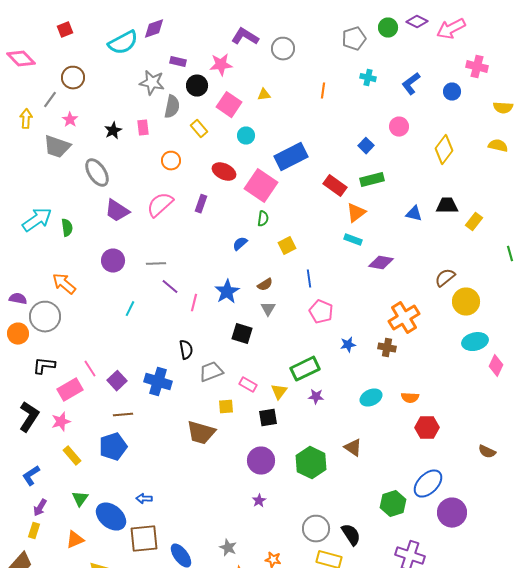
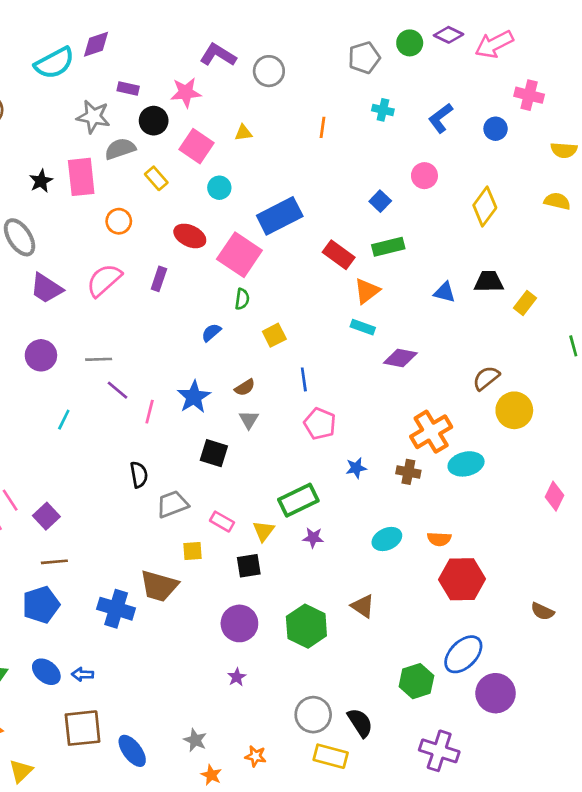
gray semicircle: (172, 107) -> (120, 149), turned -120
pink rectangle: (143, 128) -> (81, 177), size x1.8
cyan ellipse: (475, 342) -> (466, 464), moved
blue cross: (158, 382) -> (116, 609), moved
red hexagon: (427, 428) -> (462, 579), size x1.4
blue ellipse: (111, 517) -> (46, 672), moved, size x0.7

